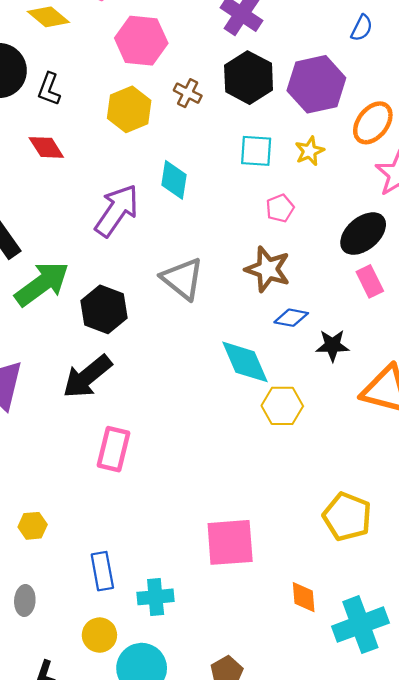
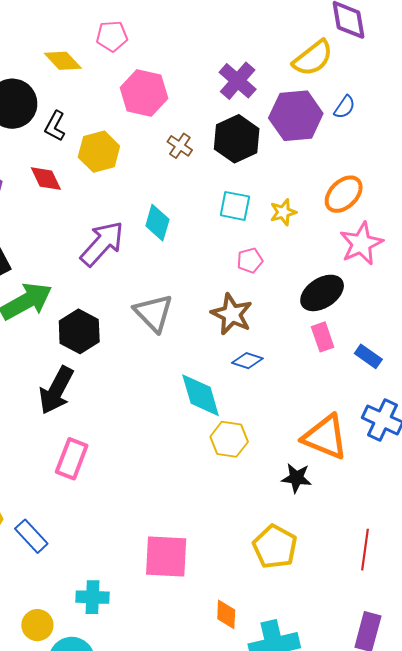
purple hexagon: (316, 84) -> (296, 116), moved
yellow hexagon: (129, 109) -> (99, 152), moved
black star: (332, 345) -> (296, 478), moved
black arrow: (87, 377) -> (56, 390), turned -30
blue rectangle: (102, 571) -> (31, 536), moved, turned -40

